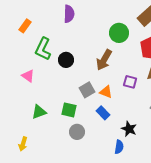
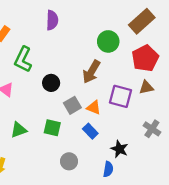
black circle: (66, 60) -> (51, 83), moved
purple square: (130, 82) -> (121, 96), size x1.5
gray circle: (77, 132) -> (69, 161), moved

